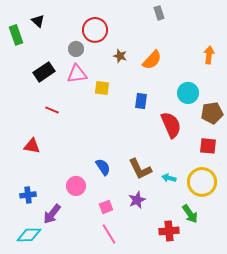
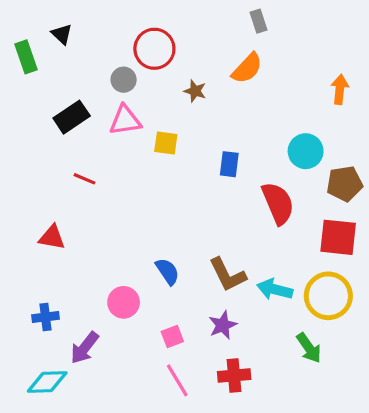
orange semicircle: (152, 60) -> (247, 68), moved
red square: (208, 146) -> (338, 237), size x1.4
cyan arrow: (169, 178) -> (275, 289), size x1.5
red cross: (169, 231) -> (234, 375), moved

